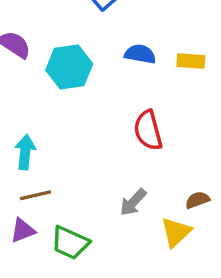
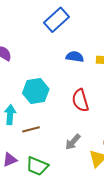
cyan hexagon: (69, 67) -> (36, 91), moved
brown line: (35, 195) -> (31, 129), moved

